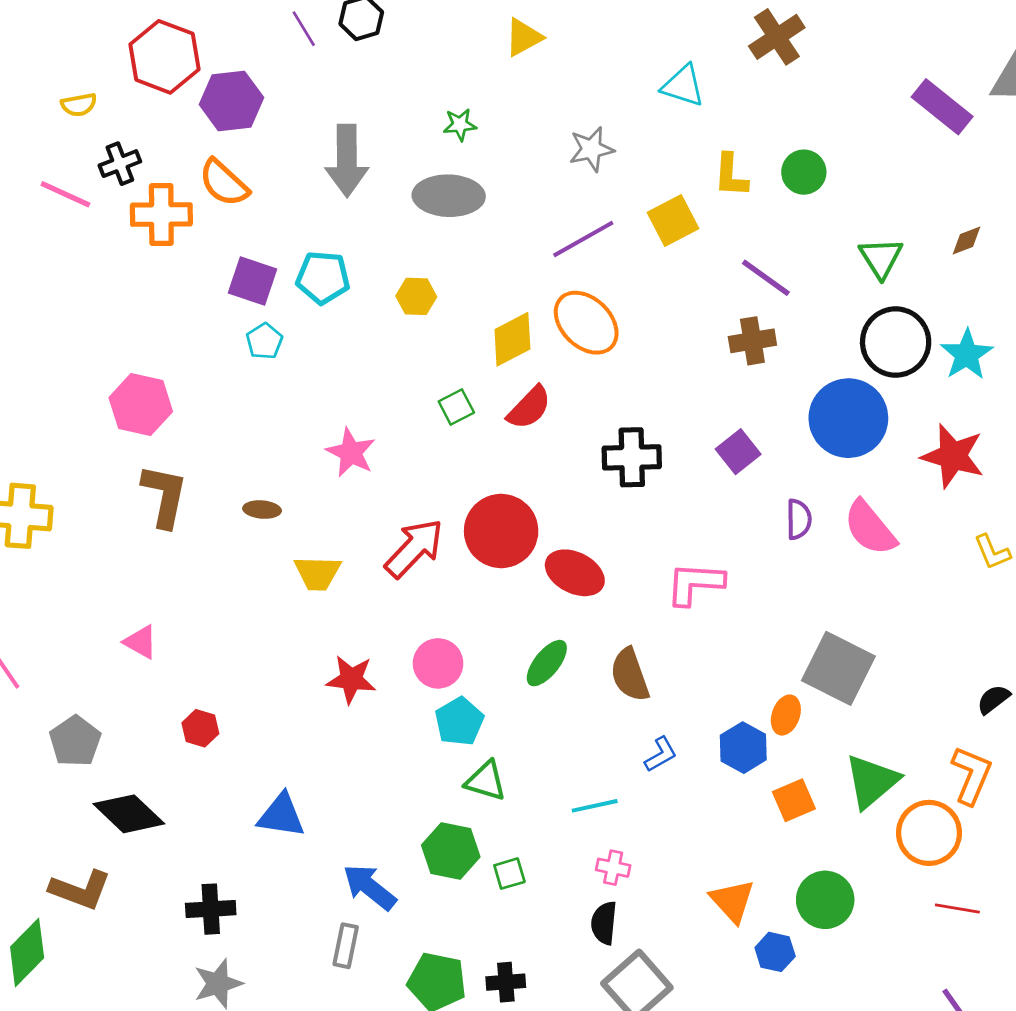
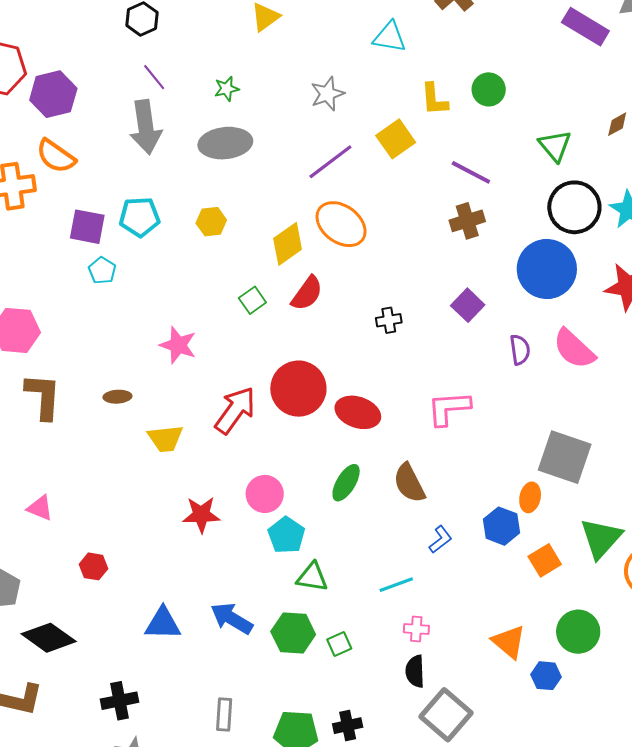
purple line: (304, 29) -> (154, 77), moved
black cross: (632, 457) -> (389, 320), size x0.6
blue arrow: (370, 887) -> (232, 618), moved

